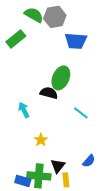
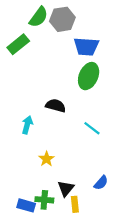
green semicircle: (34, 15) -> (39, 17), turned 96
green ellipse: (61, 78) -> (89, 76), moved
cyan arrow: (24, 110) -> (27, 125), turned 42
green cross: (39, 176) -> (44, 200), size x0.7

